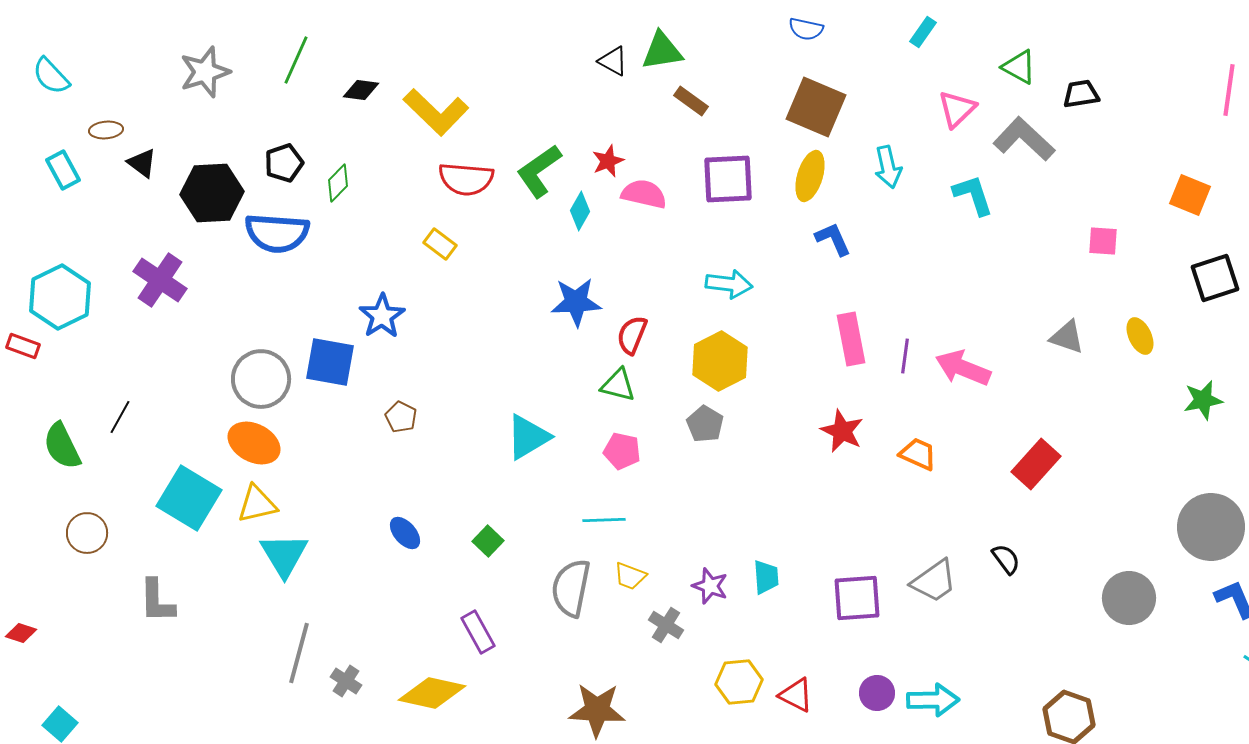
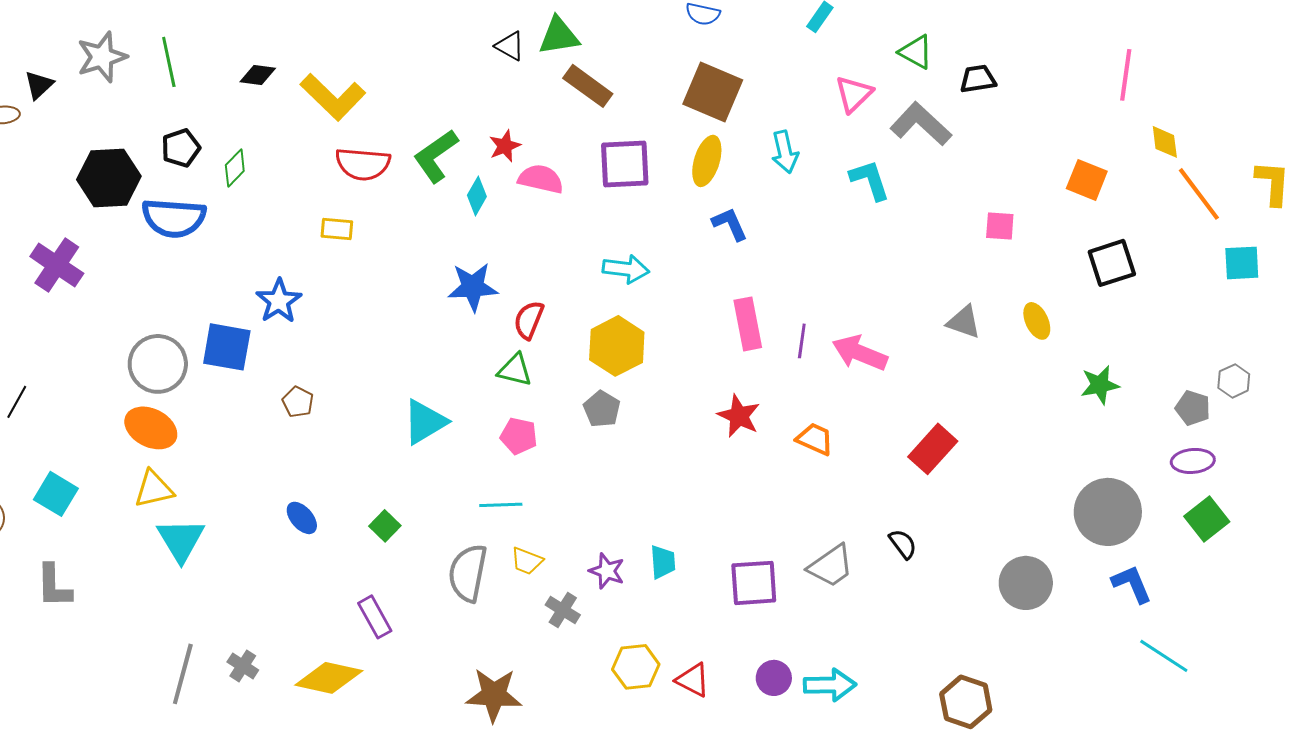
green line: (296, 60) -> (169, 62), moved, turned -36
brown rectangle: (691, 101) -> (588, 86), size x1.4
black triangle: (142, 163) -> (39, 85), moved, turned 40
yellow rectangle: (440, 244) -> (337, 229), turned -32
cyan square: (189, 498) -> (56, 494), moved, size x0.7
gray line: (299, 653) -> (183, 674), moved

